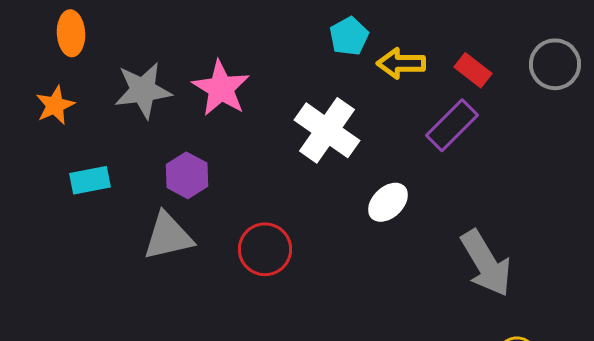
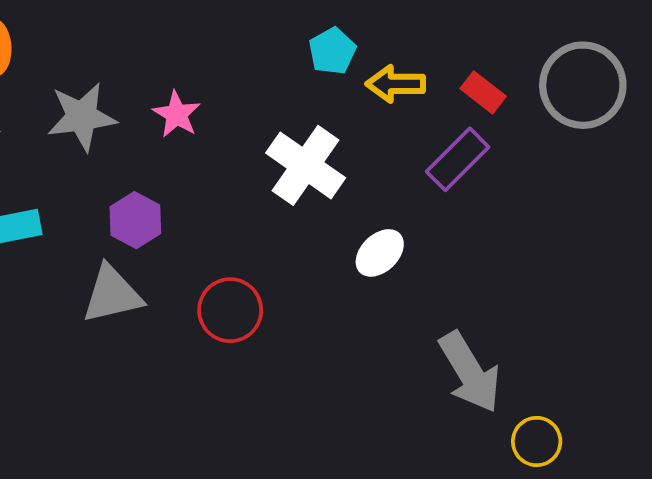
gray circle: (555, 64) -> (583, 85), size x1.4
pink star: (221, 88) -> (177, 114), size x0.7
gray arrow: (486, 263) -> (470, 372), moved

